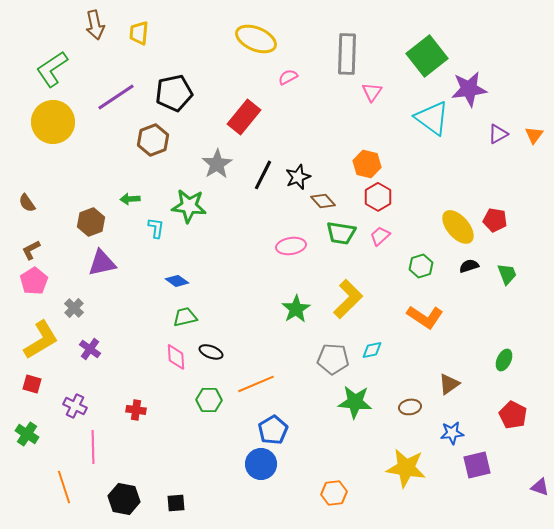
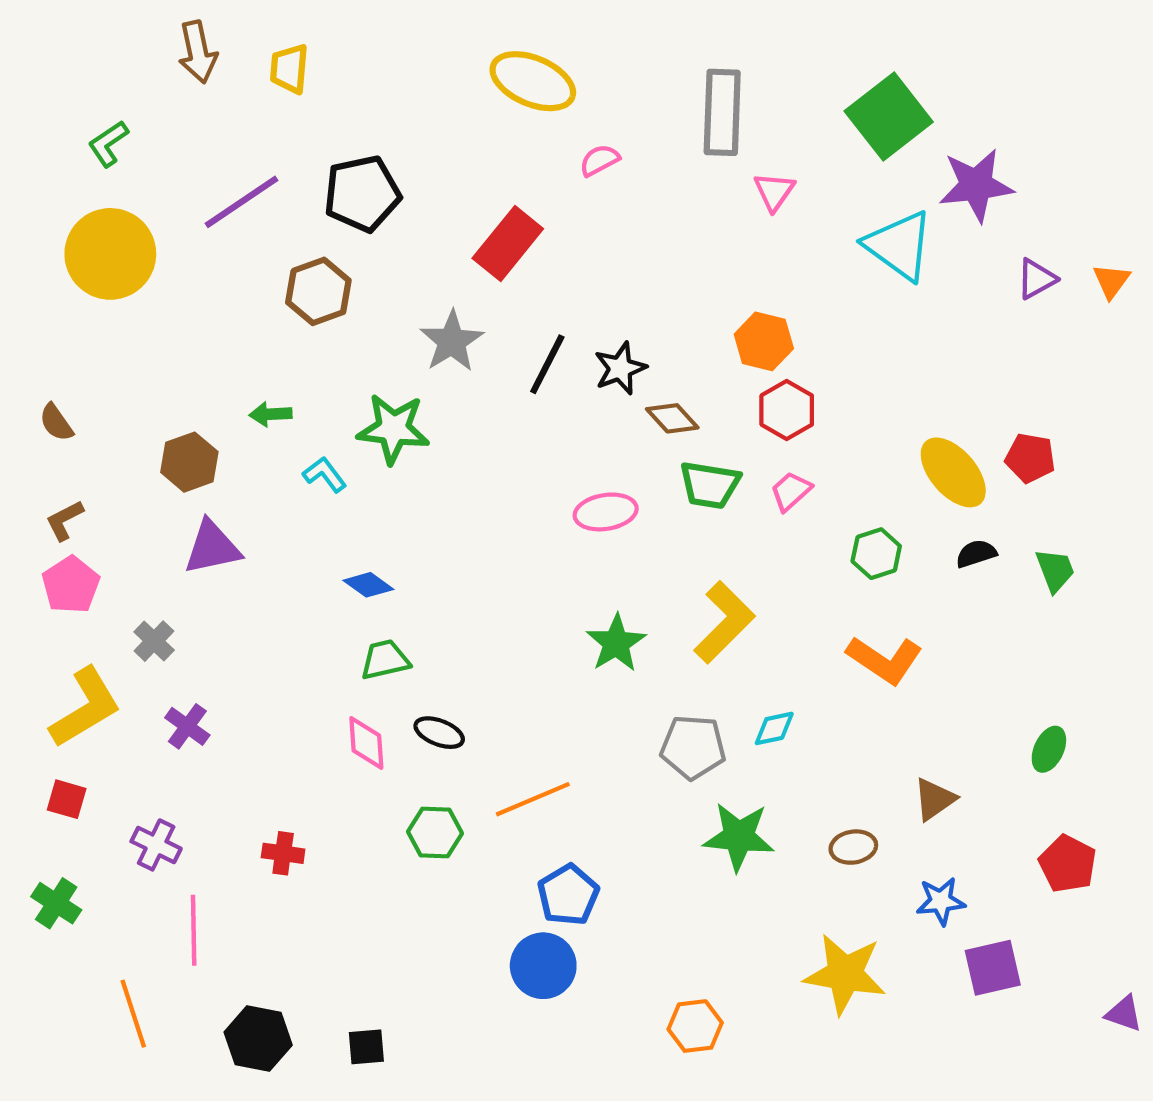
green L-shape: (52, 69) -> (108, 144), size x0.6
cyan L-shape: (156, 228) -> (325, 475), turned -45

